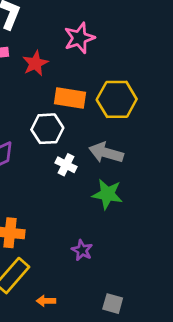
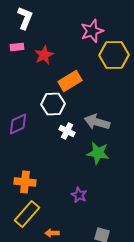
pink star: (79, 38) -> (92, 31), moved
orange rectangle: (70, 98) -> (70, 81), turned -40
yellow hexagon: (117, 99) -> (114, 55), moved

